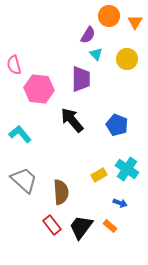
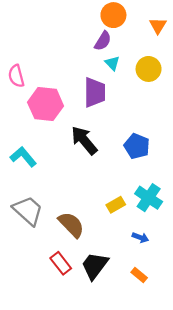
orange circle: (109, 16) -> (113, 15), moved
brown semicircle: (61, 192) -> (71, 225), turned -40
orange rectangle: (110, 226) -> (139, 275), moved

